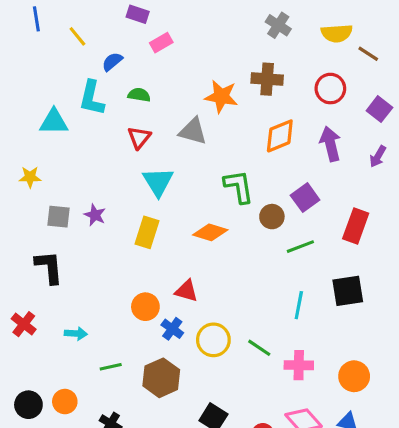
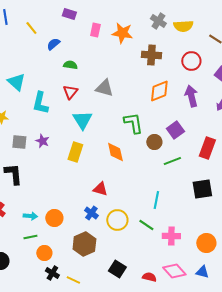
yellow semicircle: (337, 33) -> (183, 26), moved
pink rectangle: (161, 43) -> (95, 30), moved, turned -48
orange star: (221, 96) -> (122, 33), moved
cyan L-shape: (92, 98) -> (40, 103), moved
cyan triangle: (54, 122) -> (16, 82), turned 42
orange diamond: (210, 232) -> (115, 152), turned 60
cyan line: (299, 305) -> (156, 200), moved
orange circle: (145, 307) -> (54, 218), moved
green line: (111, 367) -> (30, 237), moved
orange circle: (65, 402) -> (44, 253), moved

